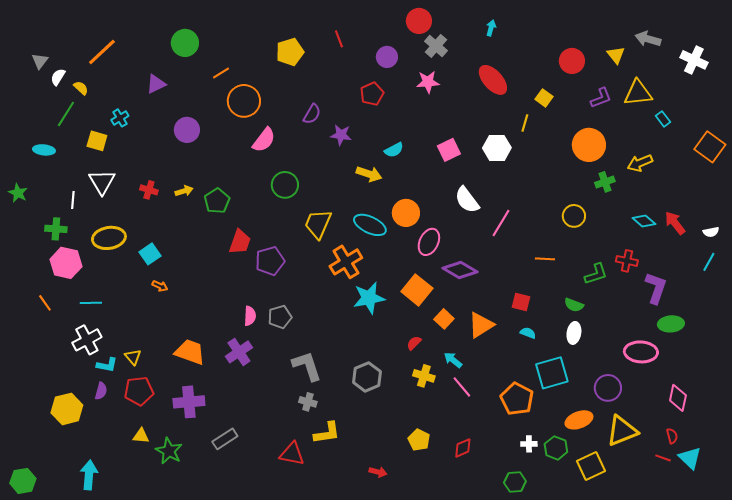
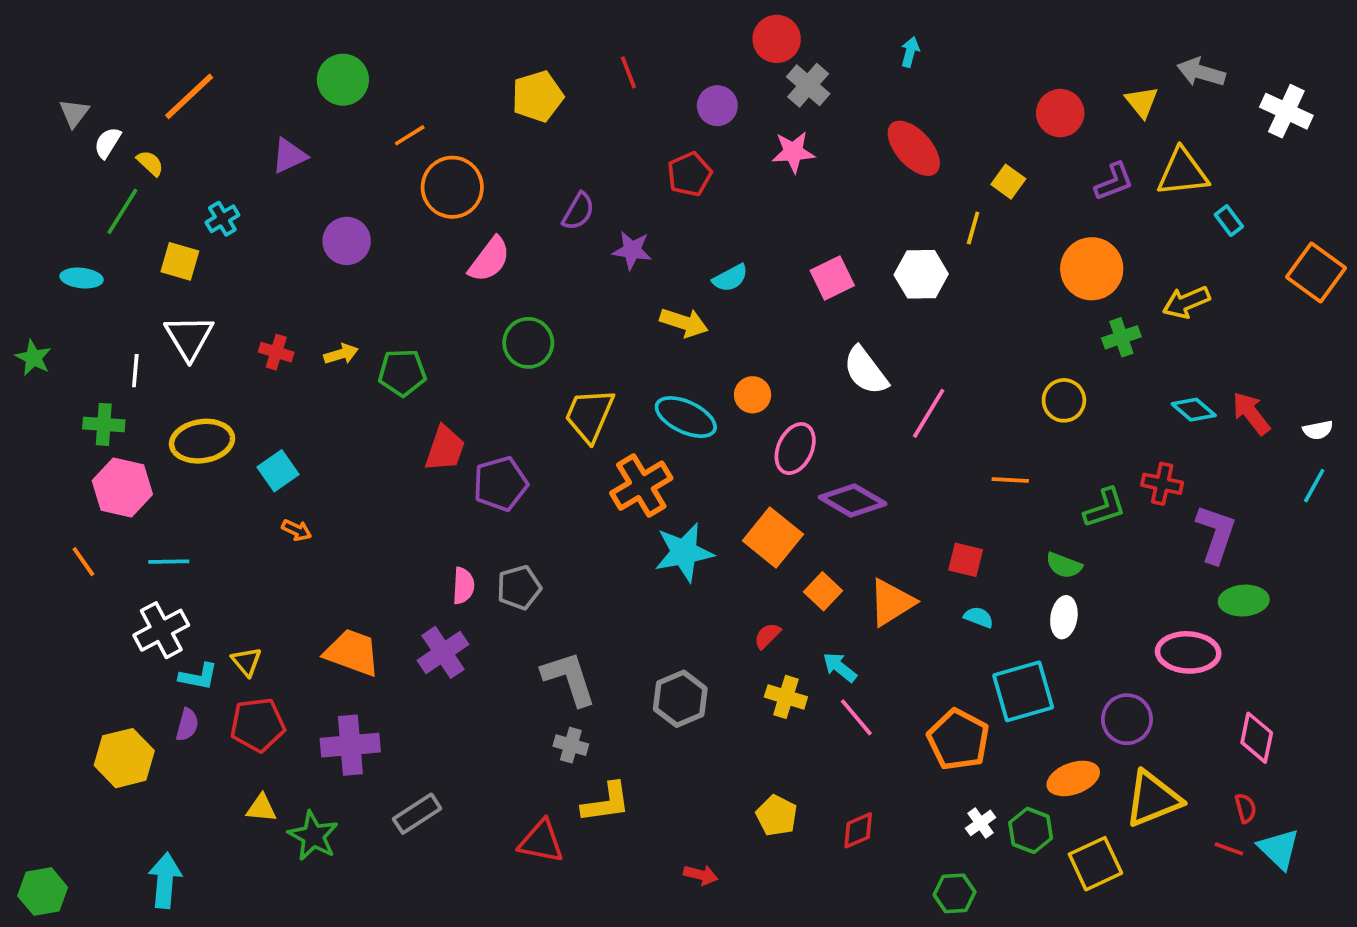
green pentagon: (217, 201) -> (402, 373), turned 30
orange circle: (406, 213) -> (753, 395), size x0.7
white cross: (529, 444) -> (981, 823), turned -35

